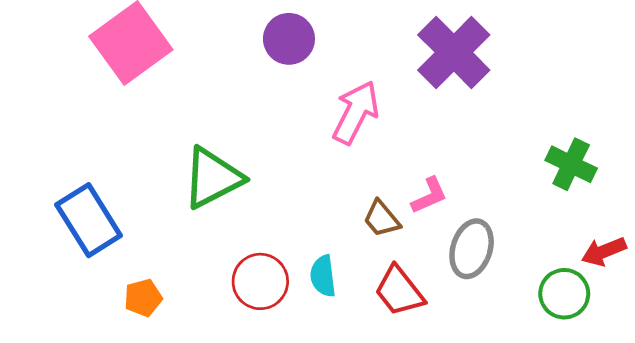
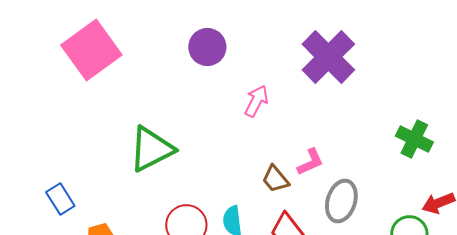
pink arrow: (356, 112) -> (256, 101), size x0.7
blue rectangle: (89, 220) -> (60, 199), moved, size x0.6

